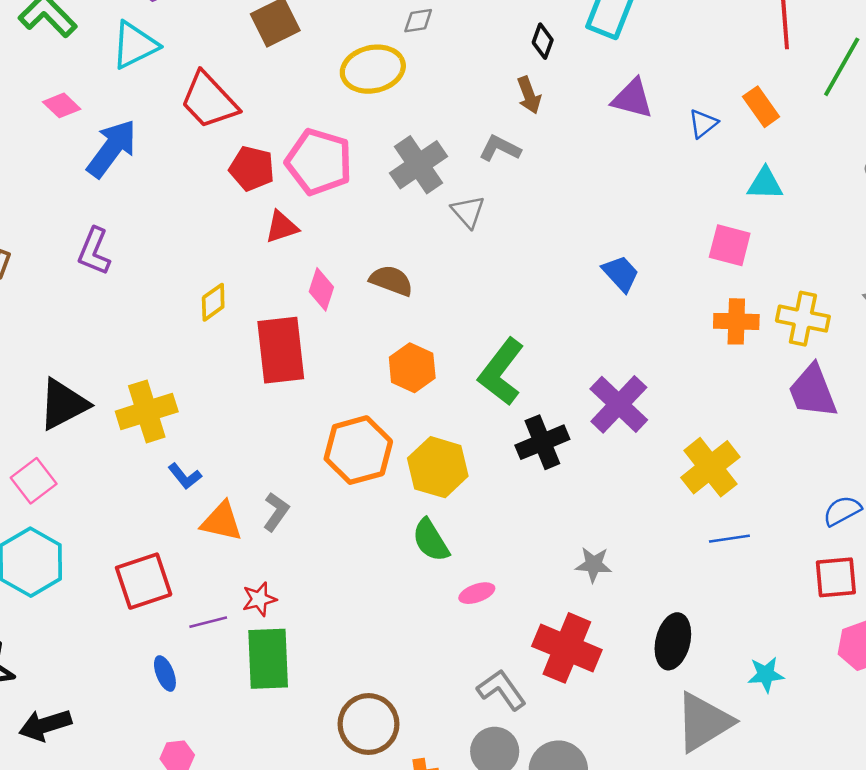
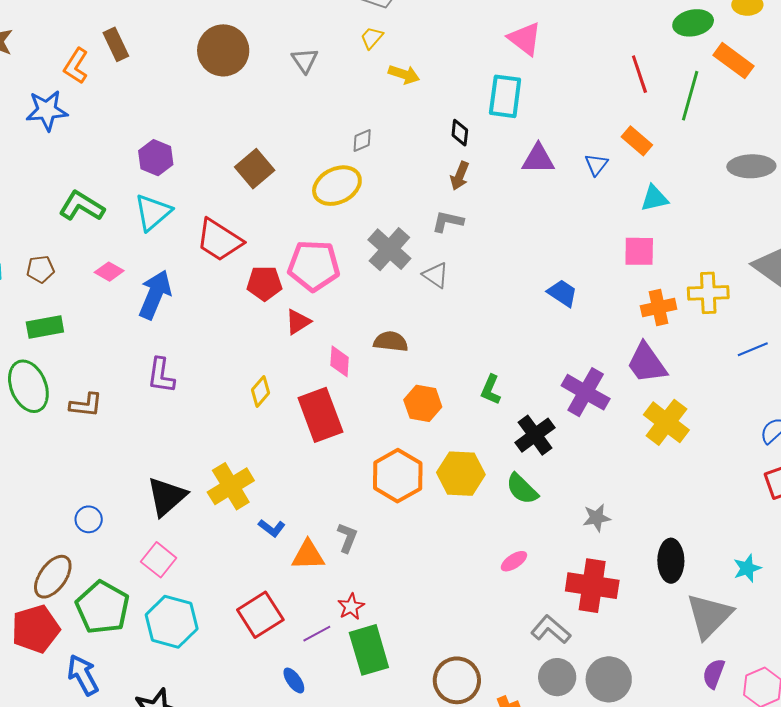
brown arrow: (529, 95) -> (460, 176), turned 56
green L-shape: (501, 372) -> (491, 390), size x0.6
purple trapezoid: (813, 391) -> (647, 363), moved
blue line: (729, 539) -> (753, 349), moved
green semicircle: (431, 540) -> (522, 489), moved

